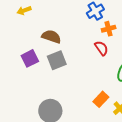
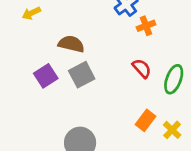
red semicircle: (101, 48) -> (142, 68), moved

